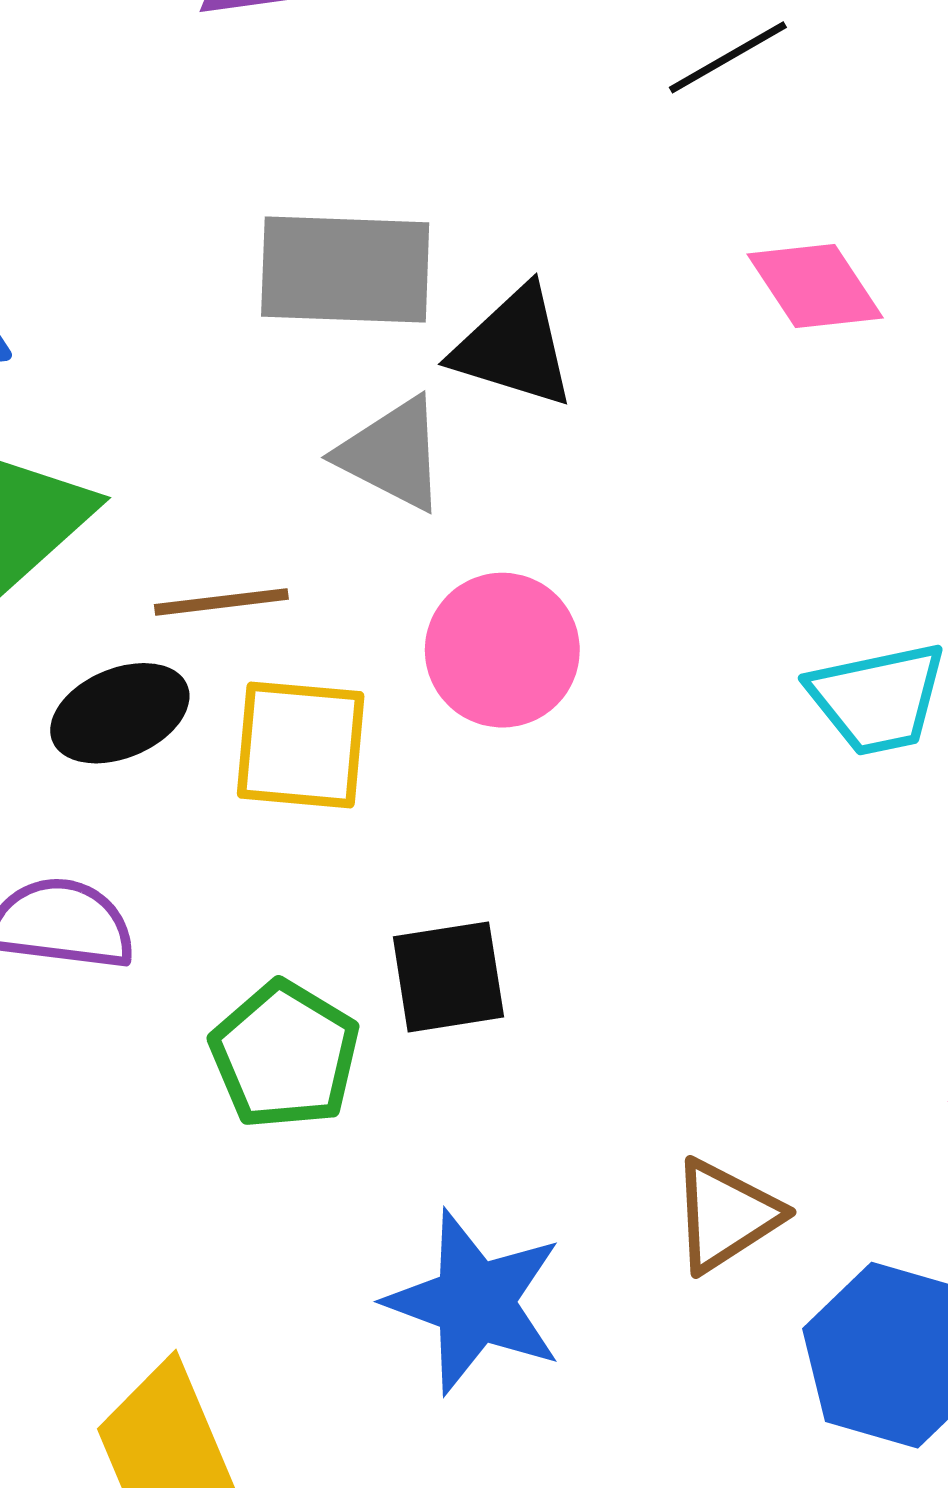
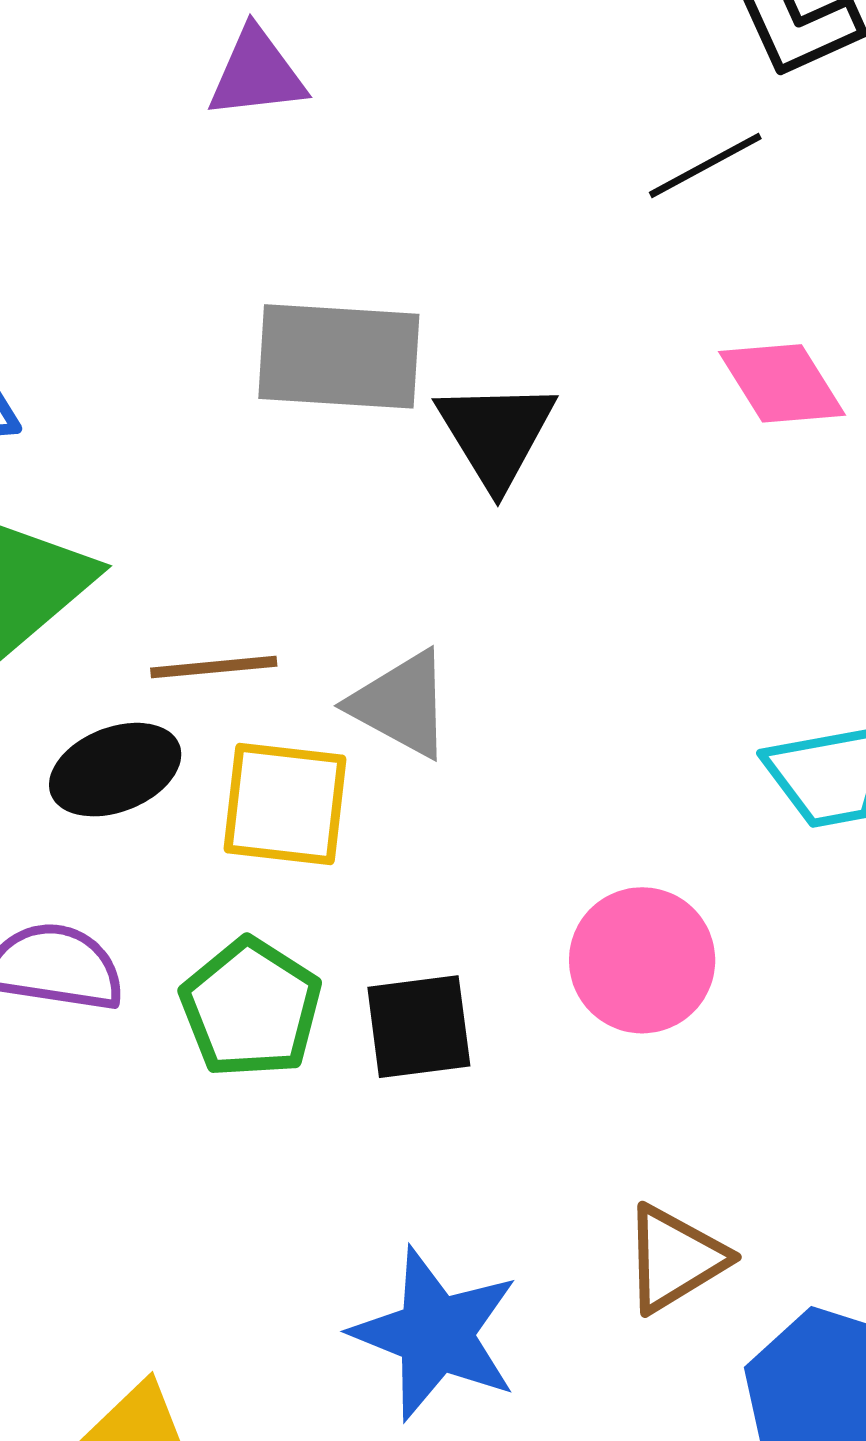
black triangle: (514, 347) -> (496, 434), turned 40
gray triangle: (392, 454) -> (401, 704), moved
pink circle: (502, 650) -> (642, 960), moved
green pentagon: (285, 1055) -> (251, 1008), moved

